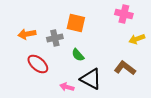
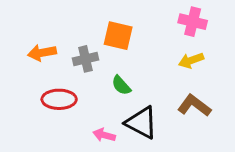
yellow arrow: (137, 39) -> (191, 60), moved
red ellipse: (38, 64) -> (59, 99), turned -40

